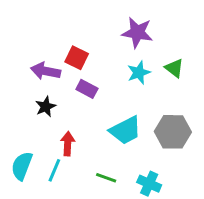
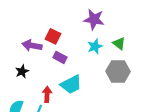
black star: (46, 107) -> (22, 71), moved
cyan trapezoid: (125, 130) -> (71, 84), moved
gray hexagon: (173, 132) -> (118, 71), moved

